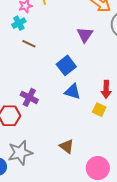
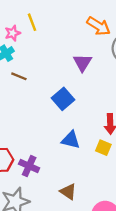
blue triangle: (73, 92) -> (71, 140), moved
purple cross: (29, 97) -> (29, 166), moved

